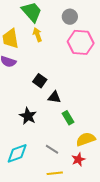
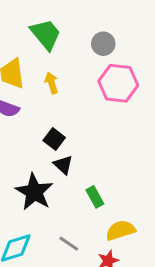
yellow arrow: (37, 35) -> (51, 83), moved
black triangle: (54, 97) -> (63, 165), moved, turned 32
black star: (28, 116) -> (34, 192), size x1.4

